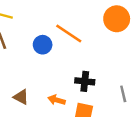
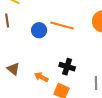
orange line: (69, 34) -> (62, 25), turned -30

